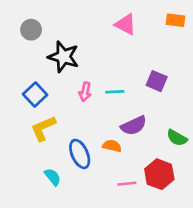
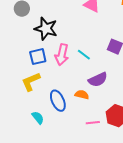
pink arrow: (85, 92) -> (62, 55), size x1.5
cyan line: (115, 92) -> (84, 55), turned 40
blue square: (35, 95) -> (38, 57), moved, turned 30

